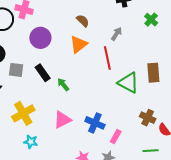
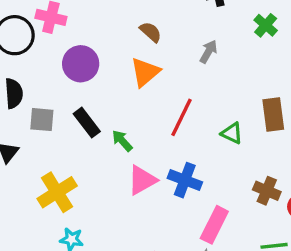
red line: (107, 58) -> (182, 117), moved, turned 40
green triangle: (128, 83) -> (232, 133), size x0.6
pink triangle: (62, 120) -> (142, 180), moved
blue cross: (95, 123) -> (185, 180), moved
pink rectangle: (116, 137) -> (214, 225), size x1.5

